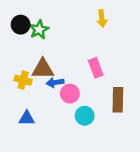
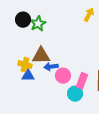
yellow arrow: (102, 18) -> (89, 15), turned -144
pink rectangle: (96, 68) -> (82, 81), moved, turned 42
blue triangle: (27, 118) -> (28, 76), moved

